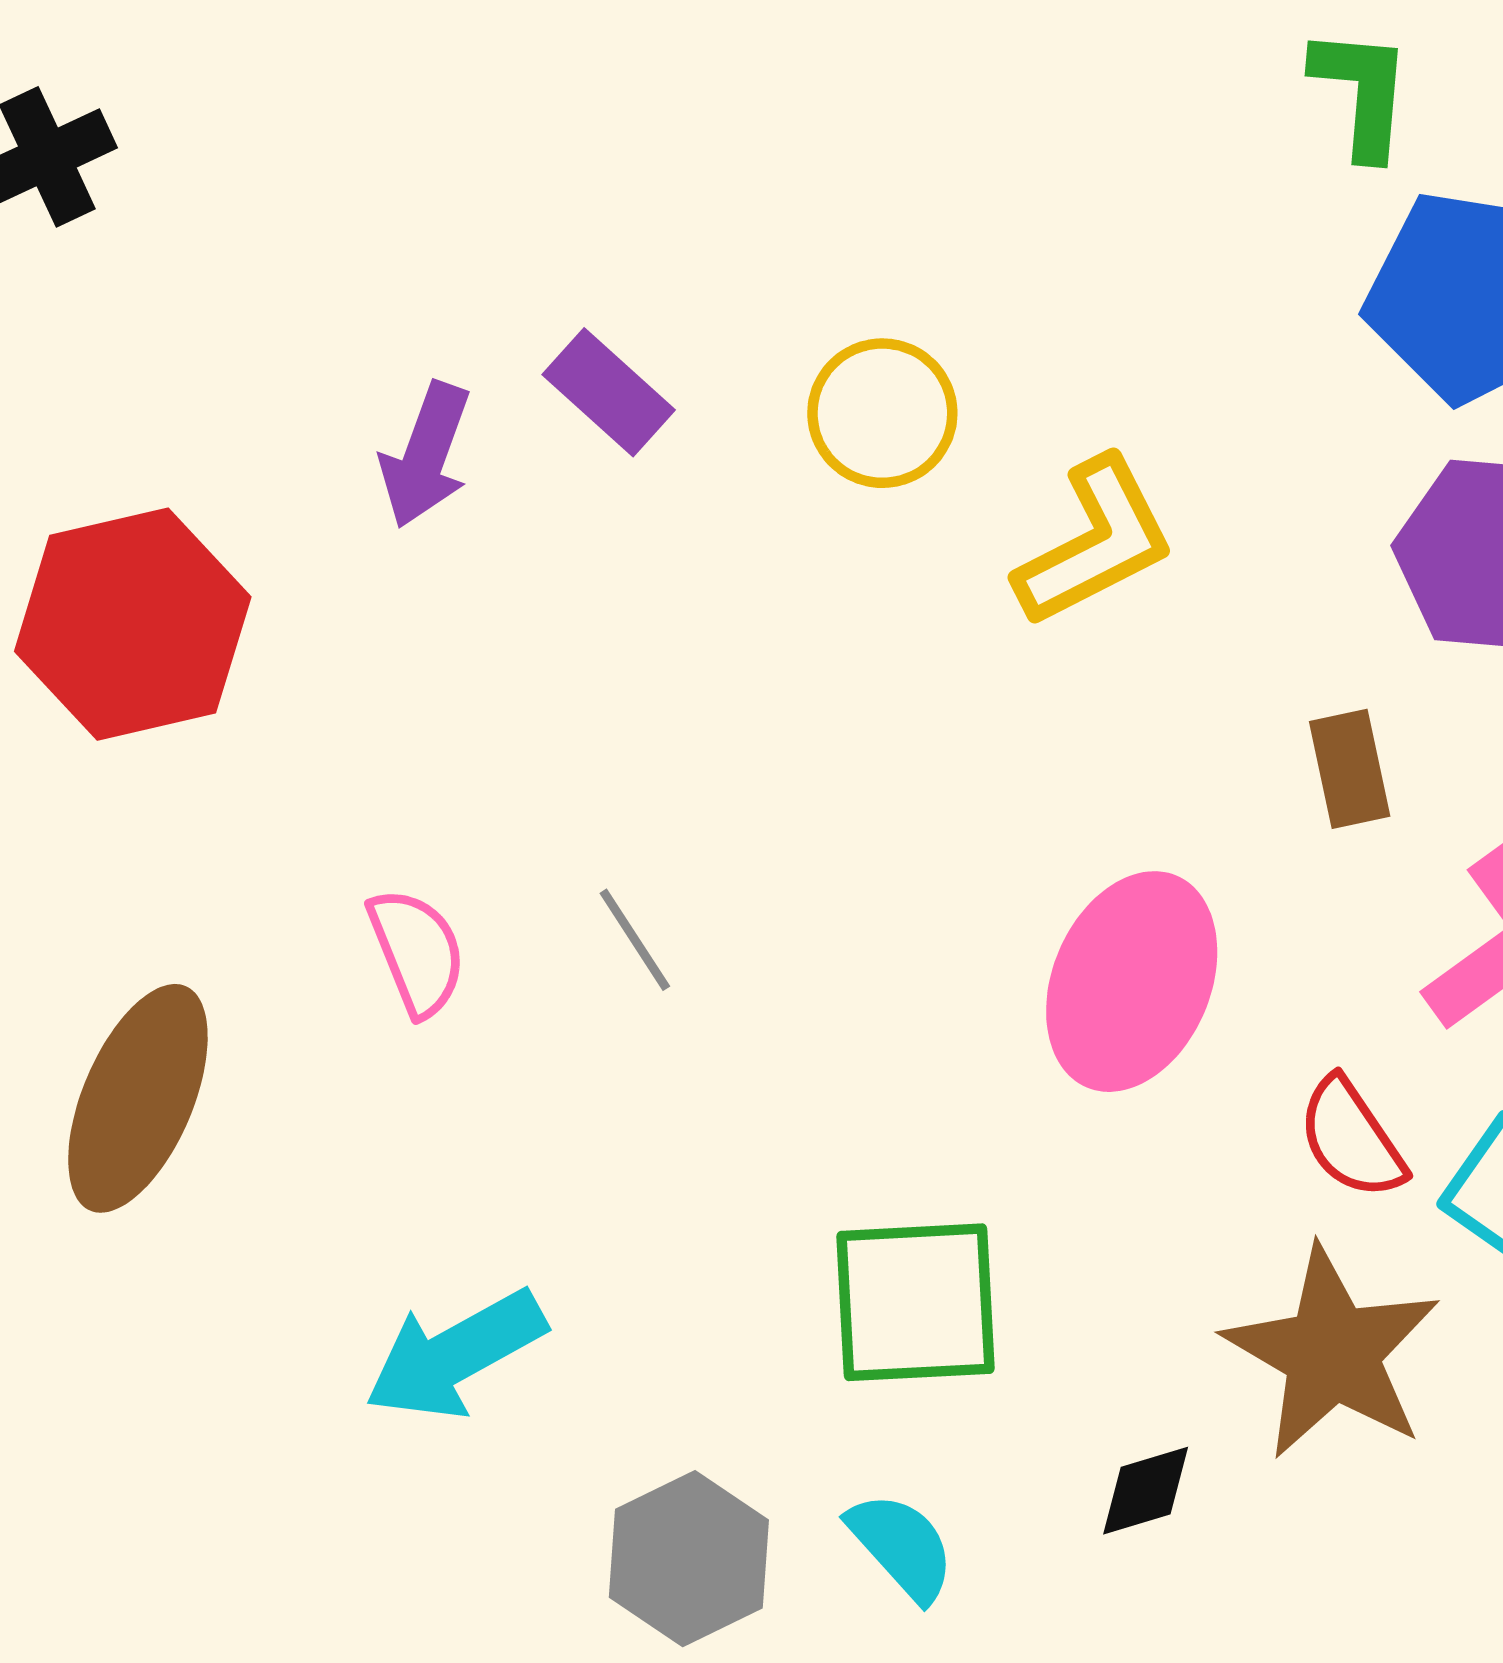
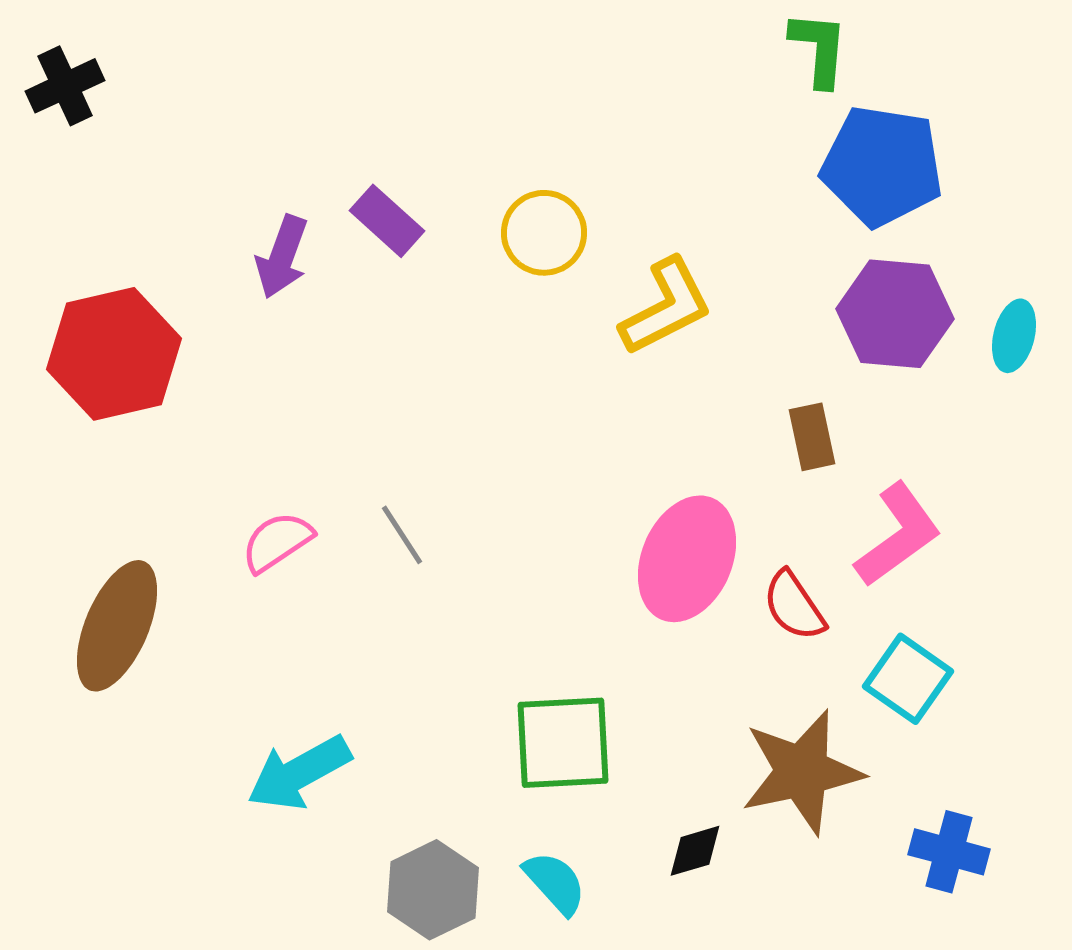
pink semicircle: (417, 952) -> (277, 542), turned -102
red semicircle: (1351, 1138) -> (794, 606), moved
brown star: (1332, 1353) -> (802, 772), turned 30

